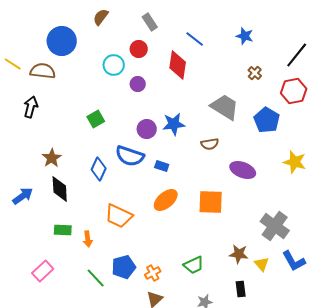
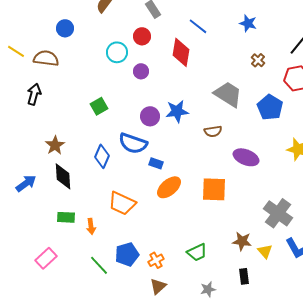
blue circle: (62, 41) -> (65, 28), size x0.6
blue rectangle: (162, 166) -> (156, 163), moved

